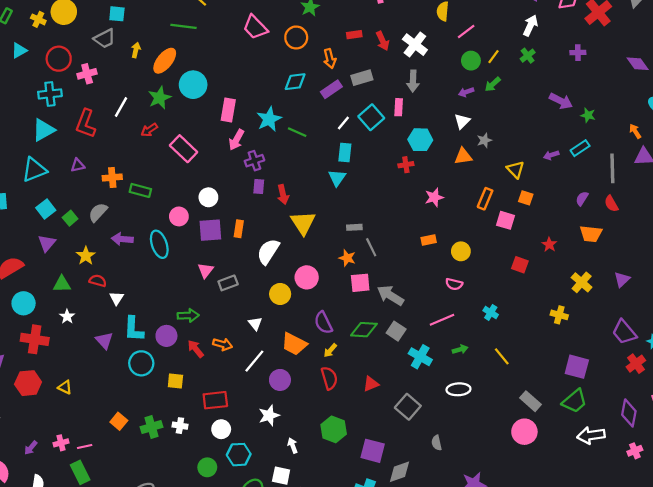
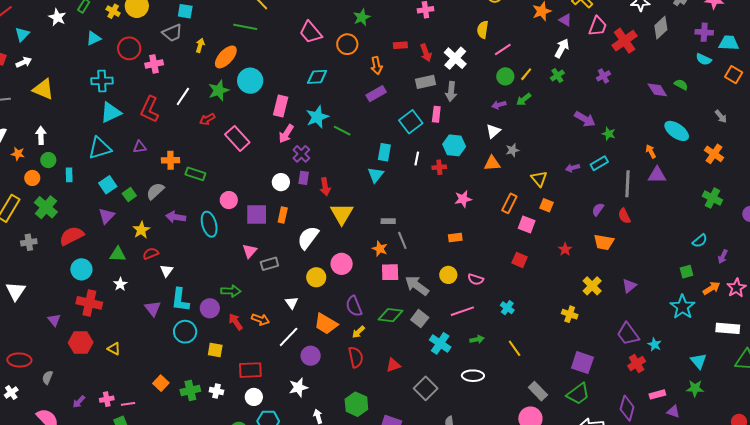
purple cross: (578, 53) -> (603, 76), turned -32
gray rectangle: (362, 78) -> (426, 82), moved
cyan diamond: (295, 82) -> (317, 77), moved
cyan cross: (50, 94) -> (102, 81), moved
white line: (343, 123) -> (417, 158), moved, turned -32
purple cross: (254, 161) -> (301, 154), turned -30
white circle: (208, 197) -> (281, 182), moved
yellow circle: (461, 251) -> (448, 275), moved
red square: (520, 265) -> (520, 260), moved
red semicircle: (98, 281) -> (151, 253), turned -42

